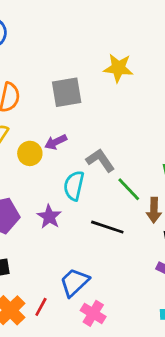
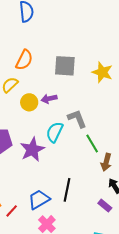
yellow star: (118, 68) -> (102, 72), moved
purple star: (49, 217) -> (32, 150), size x1.4
black line: (107, 227) -> (67, 190), moved, turned 70

